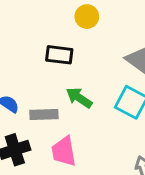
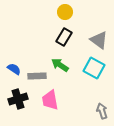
black rectangle: (59, 55) -> (64, 37), moved, turned -66

